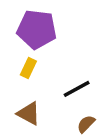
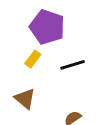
black line: (77, 89) -> (73, 65), moved

